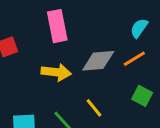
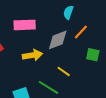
pink rectangle: (57, 26) -> (25, 25), turned -65
cyan semicircle: (139, 28) -> (68, 12), moved

